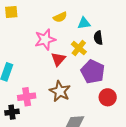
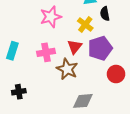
red triangle: (58, 59) -> (75, 47), moved
purple pentagon: (93, 72) -> (100, 48), turned 30
pink cross: (27, 97) -> (46, 52), moved

